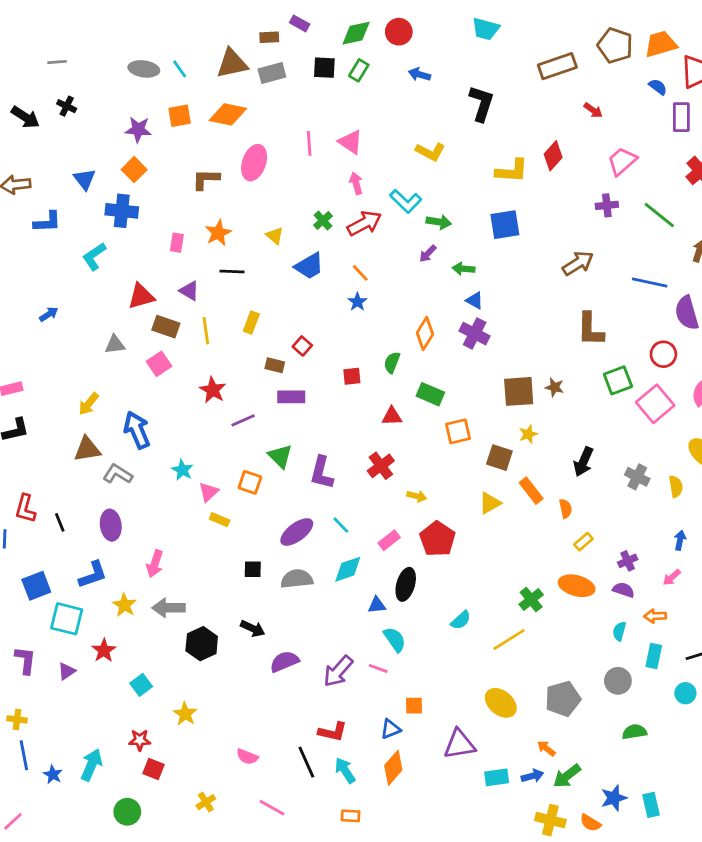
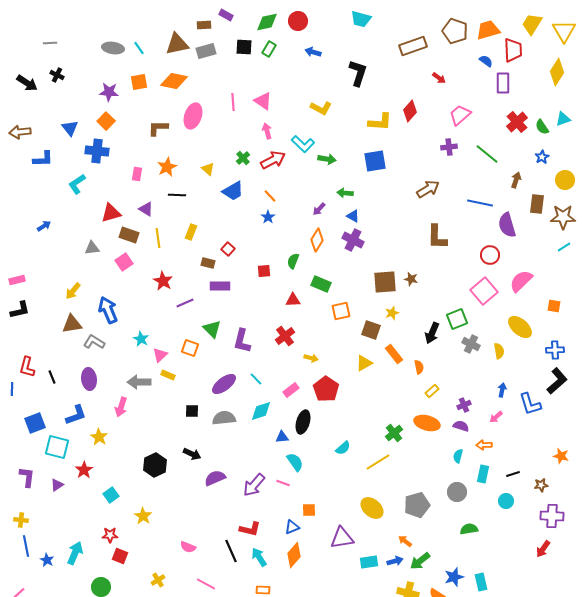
purple arrow: (428, 254) -> (319, 209), moved
green square: (618, 380) -> (457, 319), moved
gray arrow: (169, 608) -> (139, 382), moved

